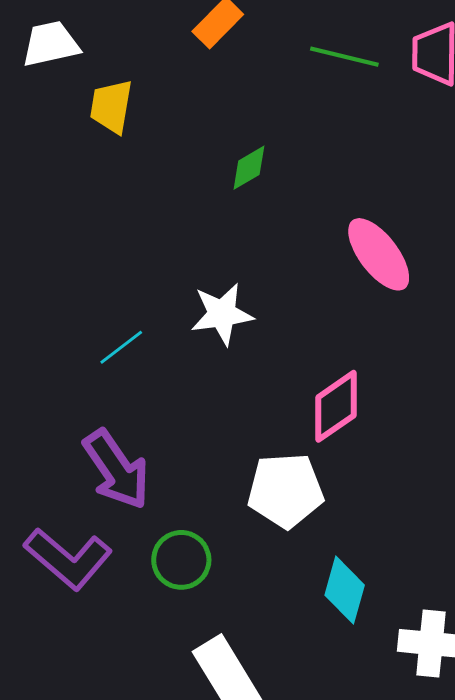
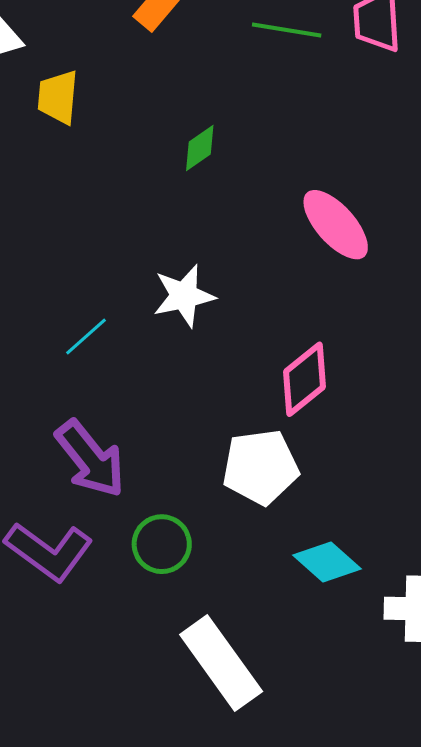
cyan diamond: (345, 590) -> (327, 562), turned -60

